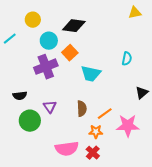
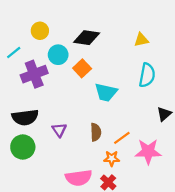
yellow triangle: (135, 13) -> (141, 40), moved
cyan semicircle: (127, 59) -> (147, 75), size x1.5
purple cross: (46, 67) -> (34, 74), moved
black semicircle: (20, 96) -> (25, 117), size x1.6
green circle: (30, 121) -> (23, 147), moved

